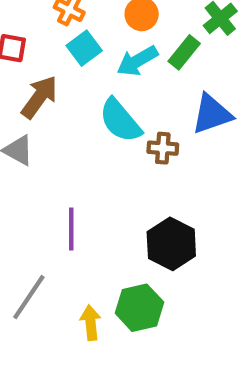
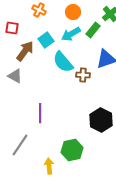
cyan square: (84, 48) -> (46, 40), moved
black hexagon: (171, 244) -> (101, 120), moved
yellow arrow: (91, 323) -> (49, 166), moved

